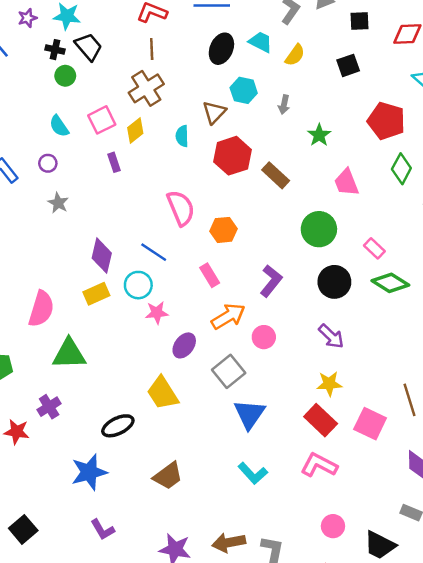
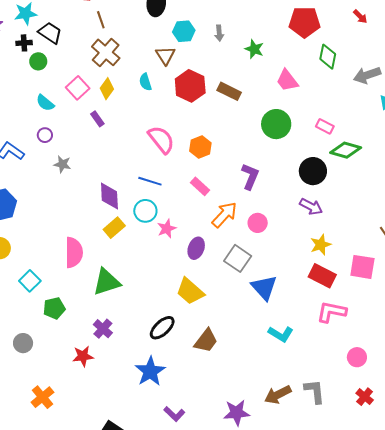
black circle: (334, 282) -> (313, 171), moved
brown trapezoid: (168, 476) -> (206, 341), moved

